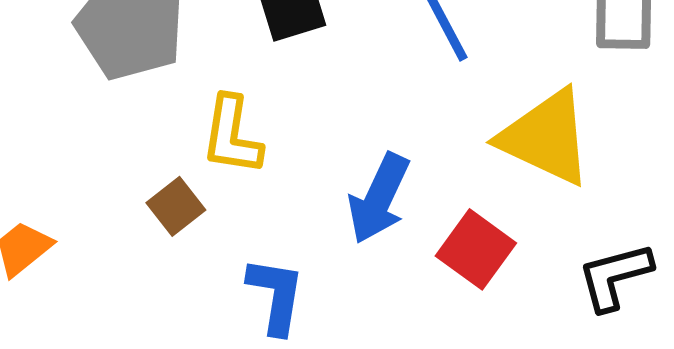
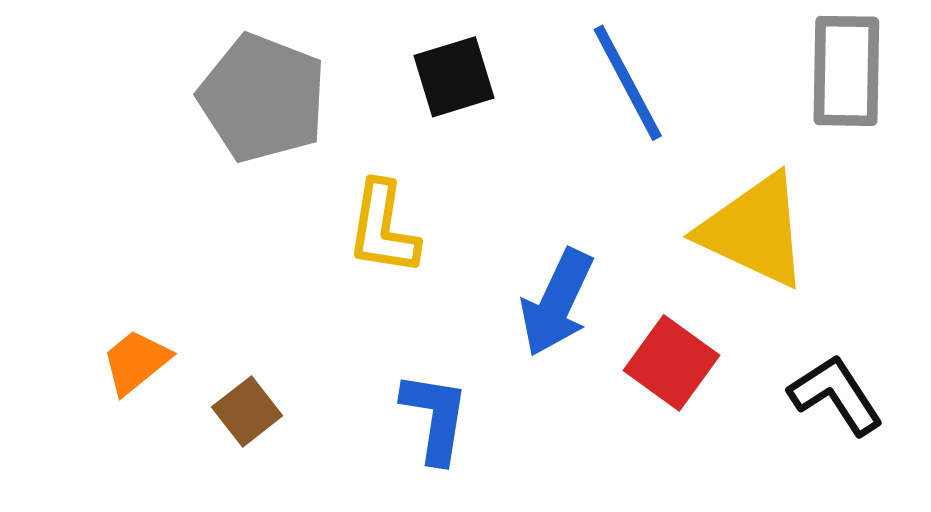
brown square: (176, 206) -> (247, 411), moved
black L-shape: (615, 276) -> (836, 395), turned 72

